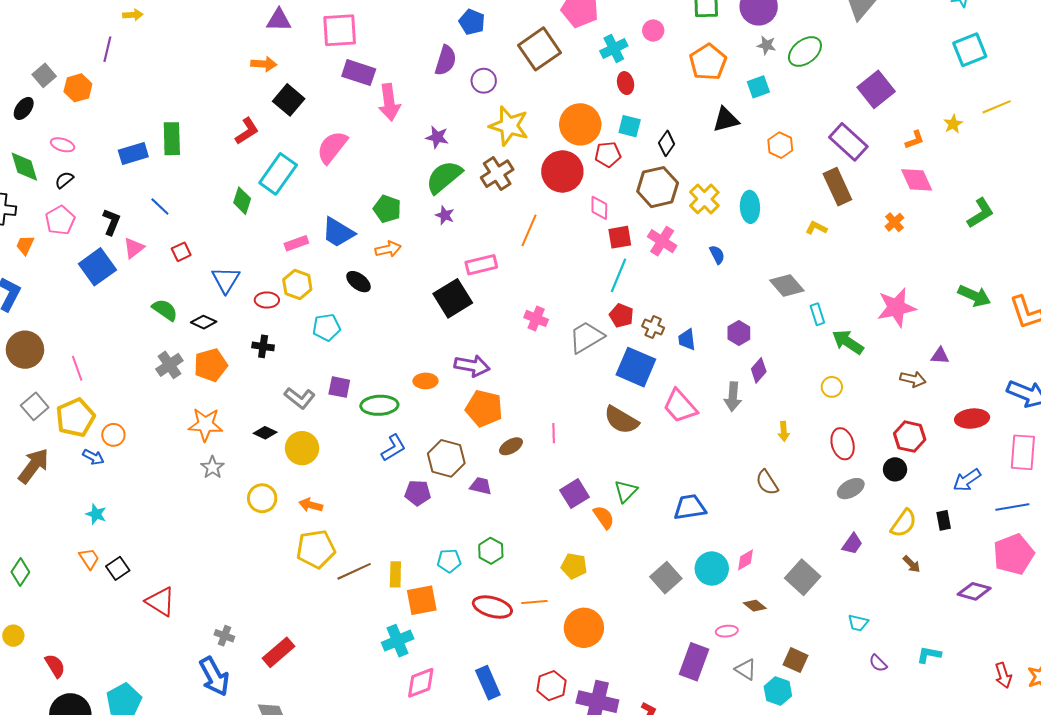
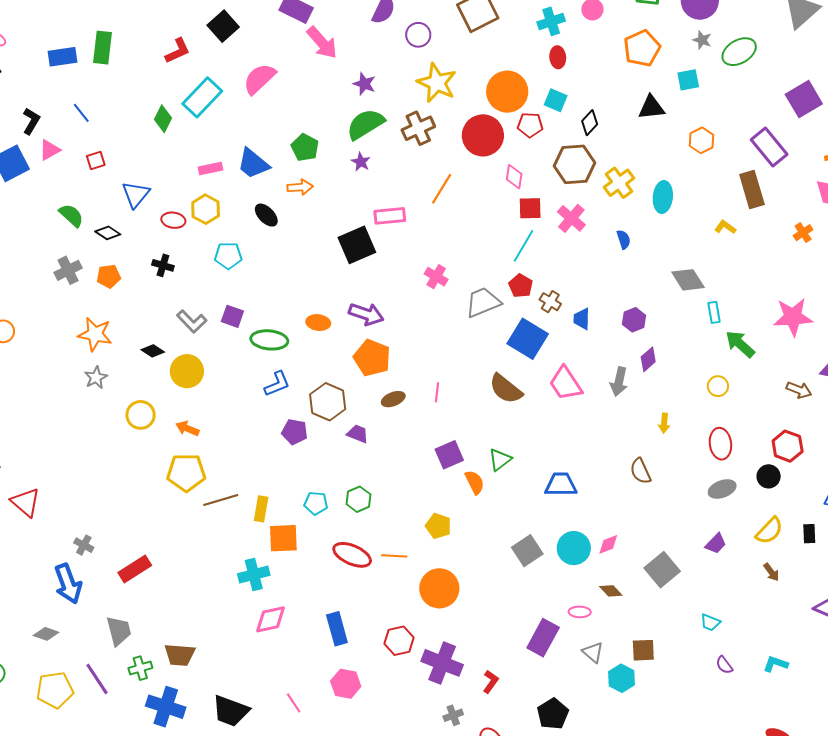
pink arrow: (389, 102) -> (322, 43), turned -42
orange pentagon: (211, 365) -> (109, 276), size x0.7
brown square: (795, 660) -> (643, 650), turned -35

